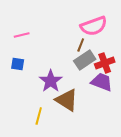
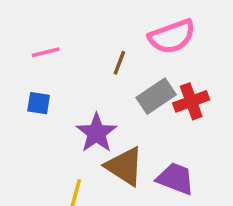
brown line: (81, 45) -> (119, 63), moved
purple trapezoid: (102, 82) -> (175, 179), moved

